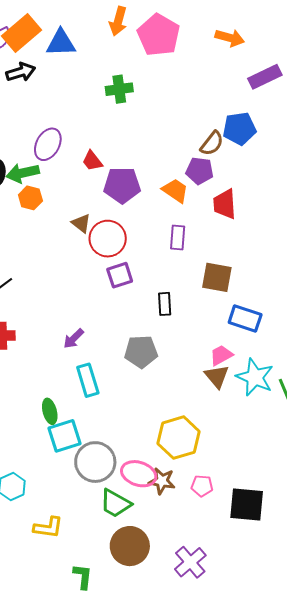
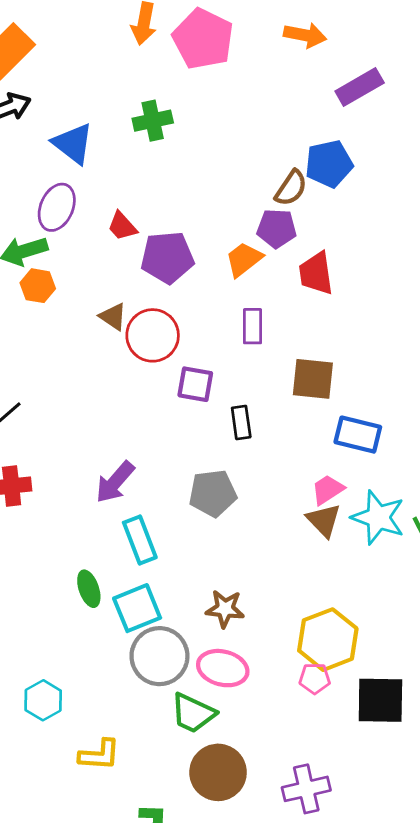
blue triangle: (61, 43) -> (73, 144), moved, turned 44
orange trapezoid: (175, 191) -> (244, 259), turned -68
purple square: (120, 275) -> (195, 384), moved, turned 32
purple arrow: (74, 339) -> (115, 482), size x1.4
cyan square: (64, 436) -> (137, 608), moved
yellow hexagon: (179, 438) -> (328, 640), moved
brown star: (162, 481) -> (225, 609), moved
purple cross: (190, 562) -> (306, 789), turned 32

